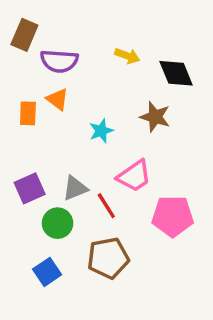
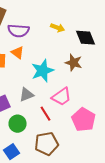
cyan star: (101, 131) -> (43, 71), size x1.6
gray triangle: (75, 188) -> (27, 95), moved
pink pentagon: (173, 216) -> (84, 120), turned 30

